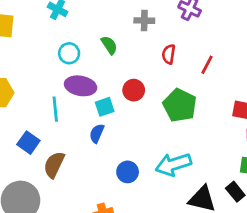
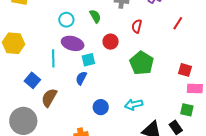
red line: (207, 65) -> (178, 23), moved
red circle: (134, 90) -> (111, 42), moved
cyan arrow: (173, 164) -> (134, 105), size x0.7

